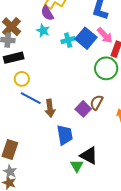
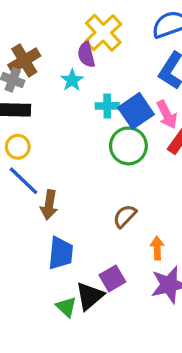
green circle: (106, 68) -> (128, 146), moved
purple square: (83, 109) -> (112, 278), moved
black triangle: (89, 156) -> (90, 296), turned 36
green triangle: (77, 166) -> (66, 307), turned -32

